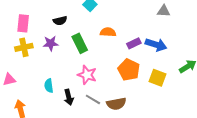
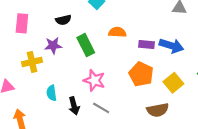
purple rectangle: (134, 43) -> (147, 44), turned 32
yellow cross: (24, 47) -> (32, 62), moved
yellow square: (157, 78) -> (173, 83), turned 30
brown semicircle: (116, 104) -> (158, 110), moved

